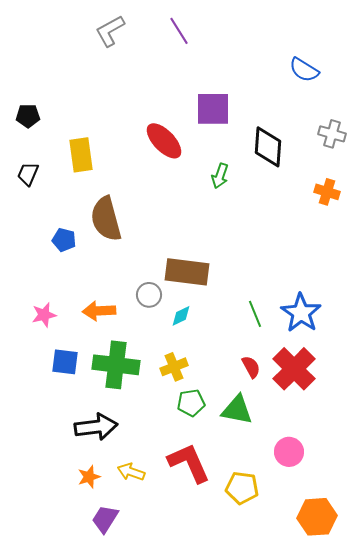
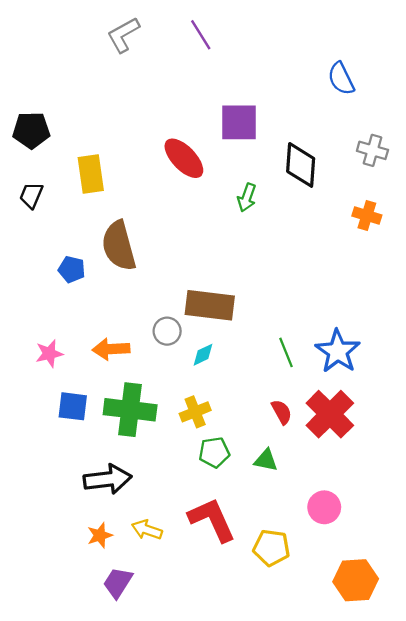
blue semicircle: (304, 70) -> (341, 79), turned 32
black pentagon: (28, 116) -> (31, 130), size x1.4
green triangle: (237, 410) -> (266, 460), size x0.7

